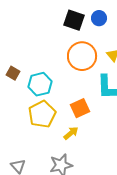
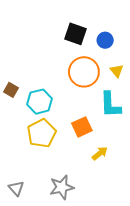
blue circle: (99, 18) -> (105, 40), moved
yellow arrow: (71, 133) -> (100, 153), moved

